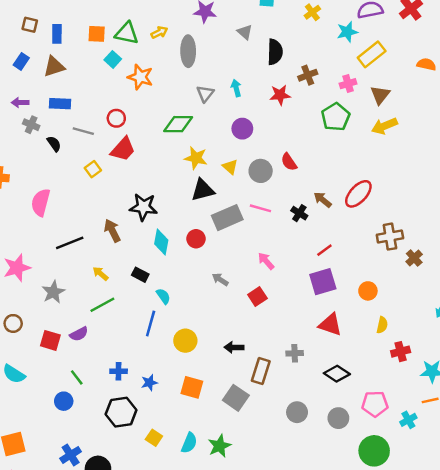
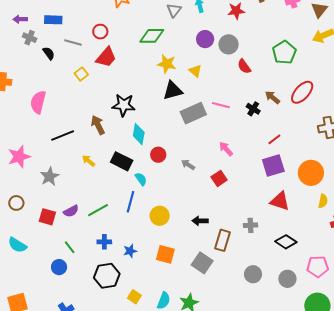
green pentagon: (336, 117) -> (284, 52), moved
gray circle: (261, 171) -> (229, 44), moved
red circle: (196, 239) -> (158, 155), moved
black rectangle: (140, 275) -> (122, 161), size x1.5
orange circle: (368, 291) -> (311, 173), size x1.6
green line: (102, 305) -> (98, 210), moved

